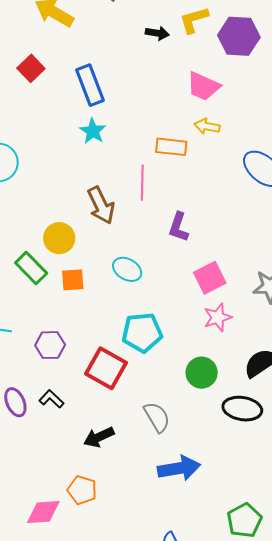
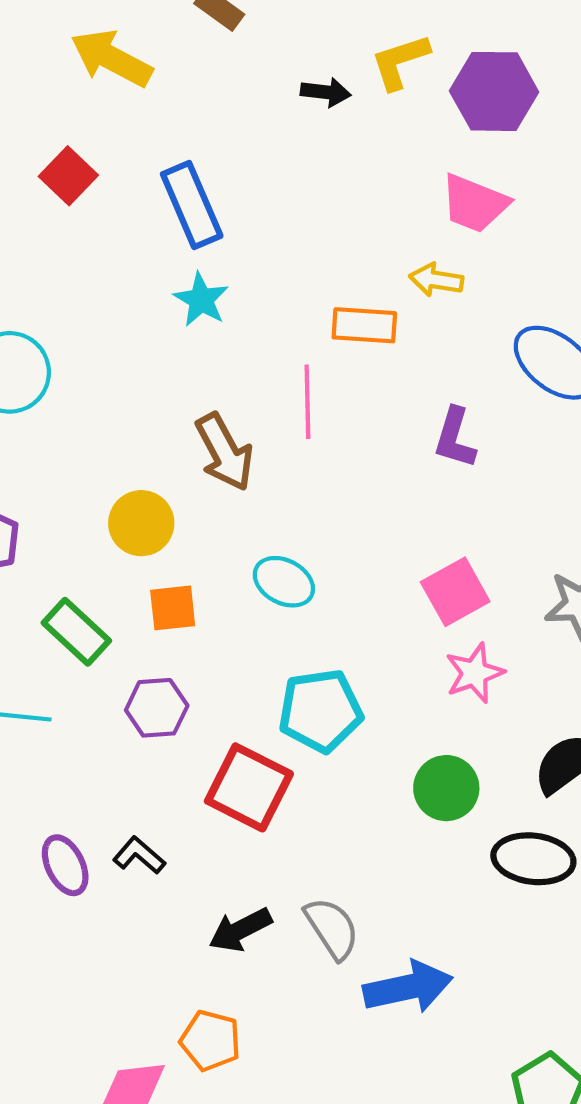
pink trapezoid: (203, 86) -> (474, 203), moved
purple L-shape: (179, 227) -> (455, 438), moved
green rectangle: (31, 268) -> (76, 632), moved
purple hexagon: (50, 345) -> (157, 708), moved
gray semicircle: (157, 417) -> (332, 928), moved

